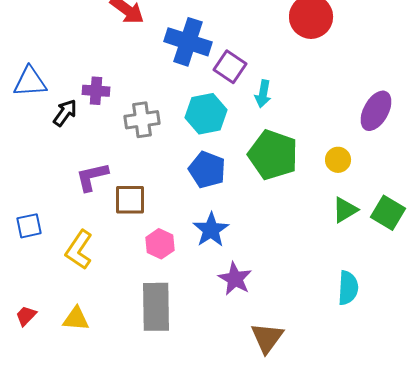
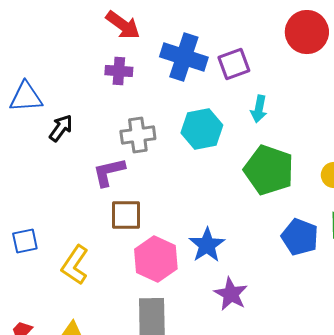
purple square: (230, 67) -> (234, 64), moved, turned 36
purple cross: (96, 91) -> (119, 71), moved
blue pentagon: (207, 170) -> (300, 237), moved
purple L-shape: (92, 177) -> (109, 172), moved
pink hexagon: (160, 244) -> (156, 259), size x1.5

